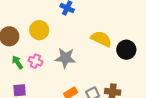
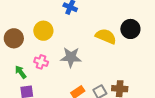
black circle: (126, 50) -> (130, 29), moved
green arrow: (17, 62) -> (21, 72), moved

